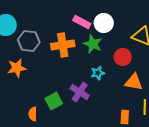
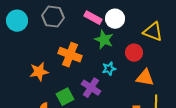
gray hexagon: (29, 41) -> (53, 17), moved
orange cross: (63, 45) -> (70, 55), moved, turned 30
orange star: (17, 68) -> (39, 72), moved

